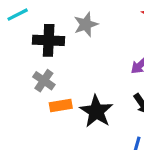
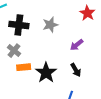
gray star: (86, 24) -> (50, 25), moved

